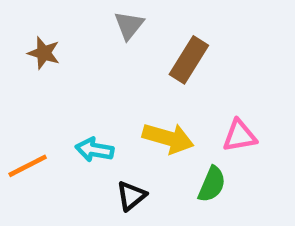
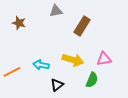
gray triangle: (129, 25) -> (56, 11), turned 40

